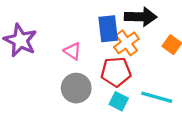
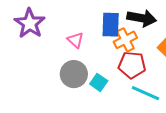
red pentagon: (116, 72) -> (132, 65), moved
cyan square: (119, 101) -> (99, 82), moved

